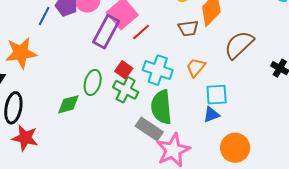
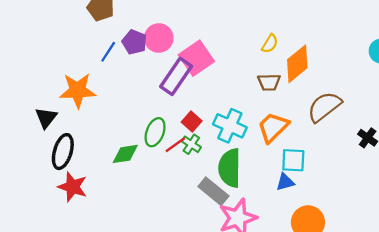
red line: (141, 32) -> (175, 145), moved
orange trapezoid: (196, 67) -> (273, 127), size x1.4
green cross: (126, 90) -> (191, 144), size x0.7

